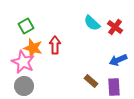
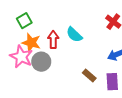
cyan semicircle: (92, 23) -> (74, 35), moved
gray circle: (24, 86) -> (41, 62), moved

